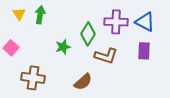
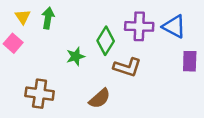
pink square: (11, 48) -> (13, 43), moved
purple rectangle: (144, 51) -> (190, 61), moved

